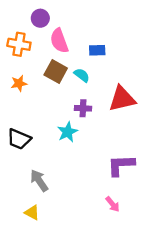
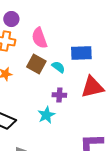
purple circle: (40, 18) -> (11, 19), moved
blue rectangle: (97, 50) -> (81, 53), moved, size x1.5

